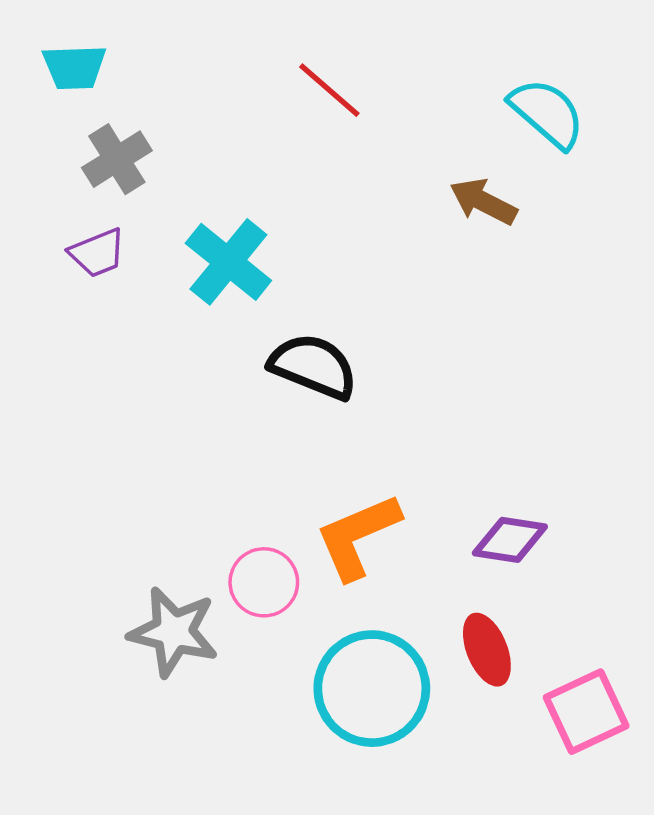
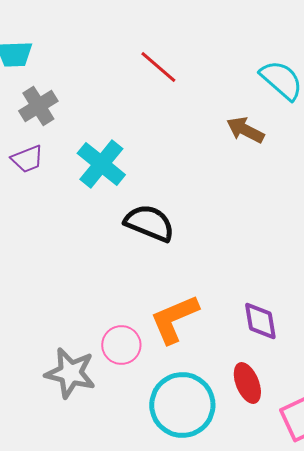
purple diamond: (510, 540) -> (260, 321), turned 72

